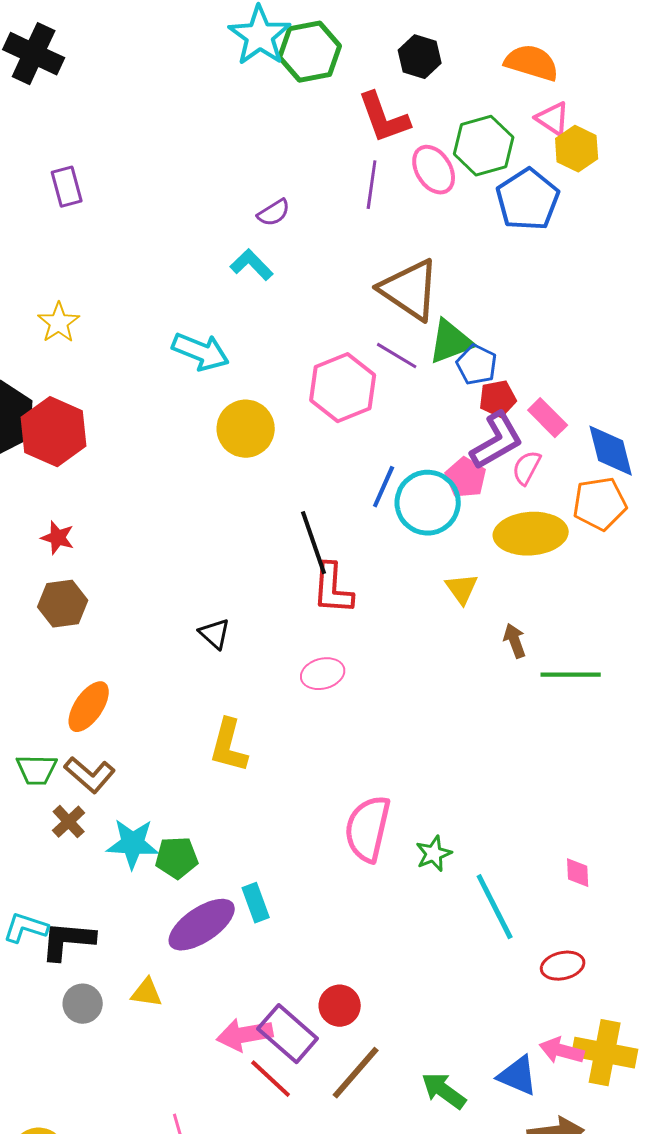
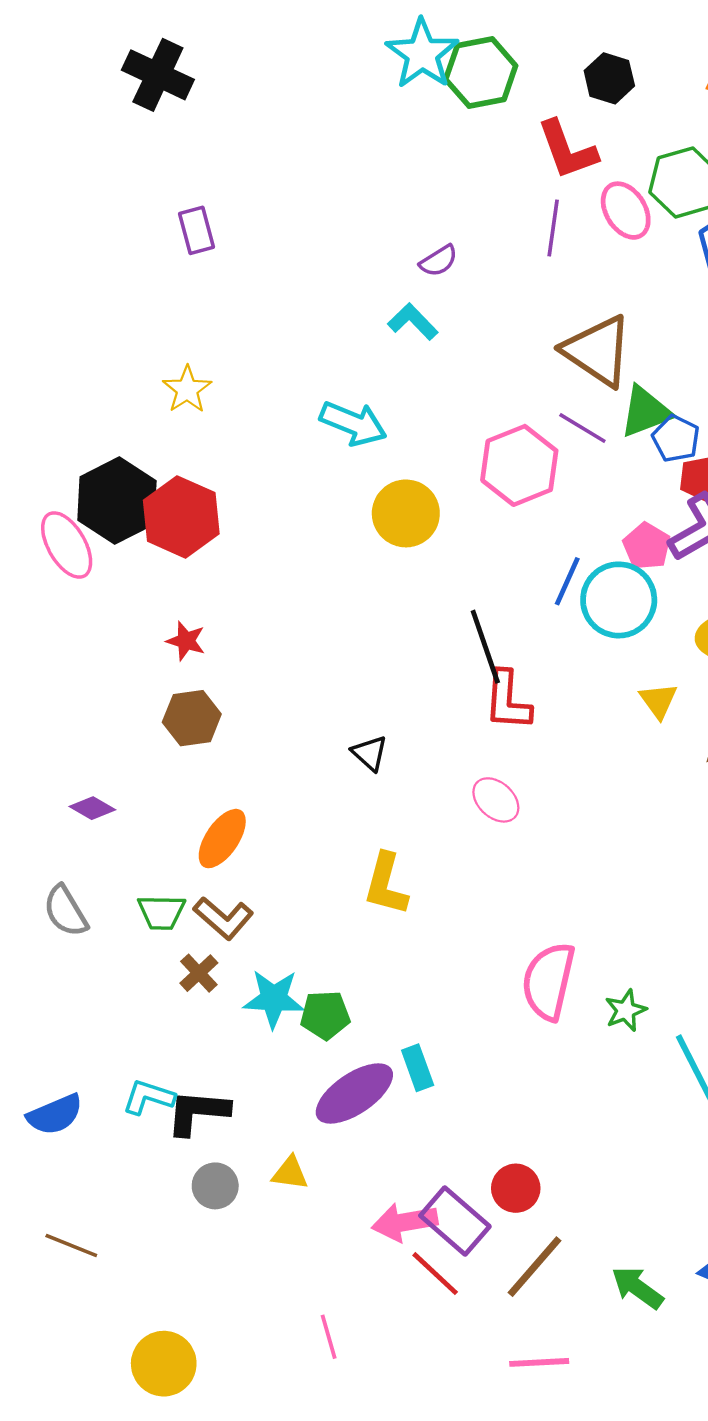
pink pentagon: (466, 478) -> (647, 546), moved
pink ellipse: (323, 674) -> (496, 800), turned 57

